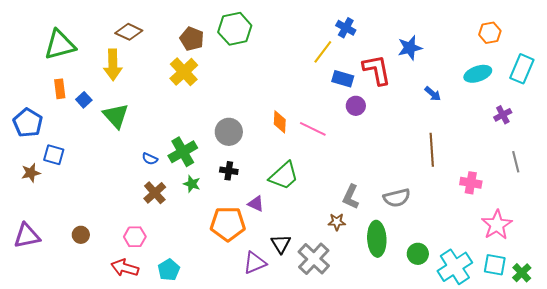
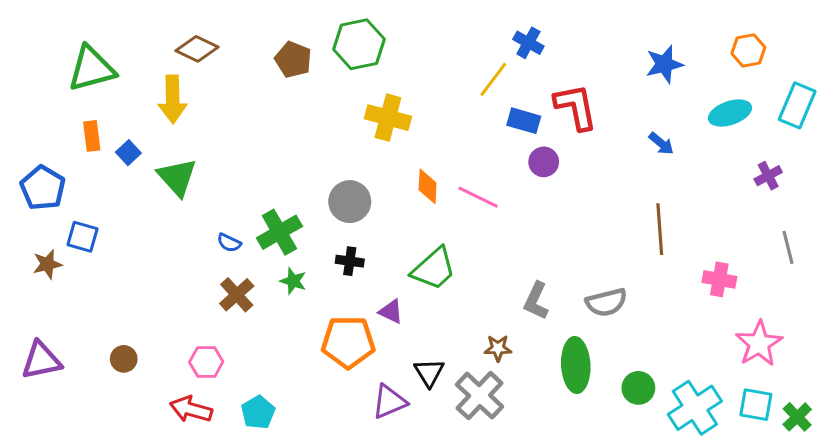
blue star: (410, 48) -> (664, 64), moved
yellow cross: (184, 72) -> (388, 118), moved, turned -32
brown star: (337, 222) -> (498, 348), moved

